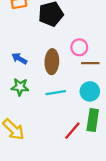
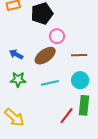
pink circle: (79, 47) -> (57, 36), moved
brown ellipse: (52, 62) -> (45, 56), turned 55

